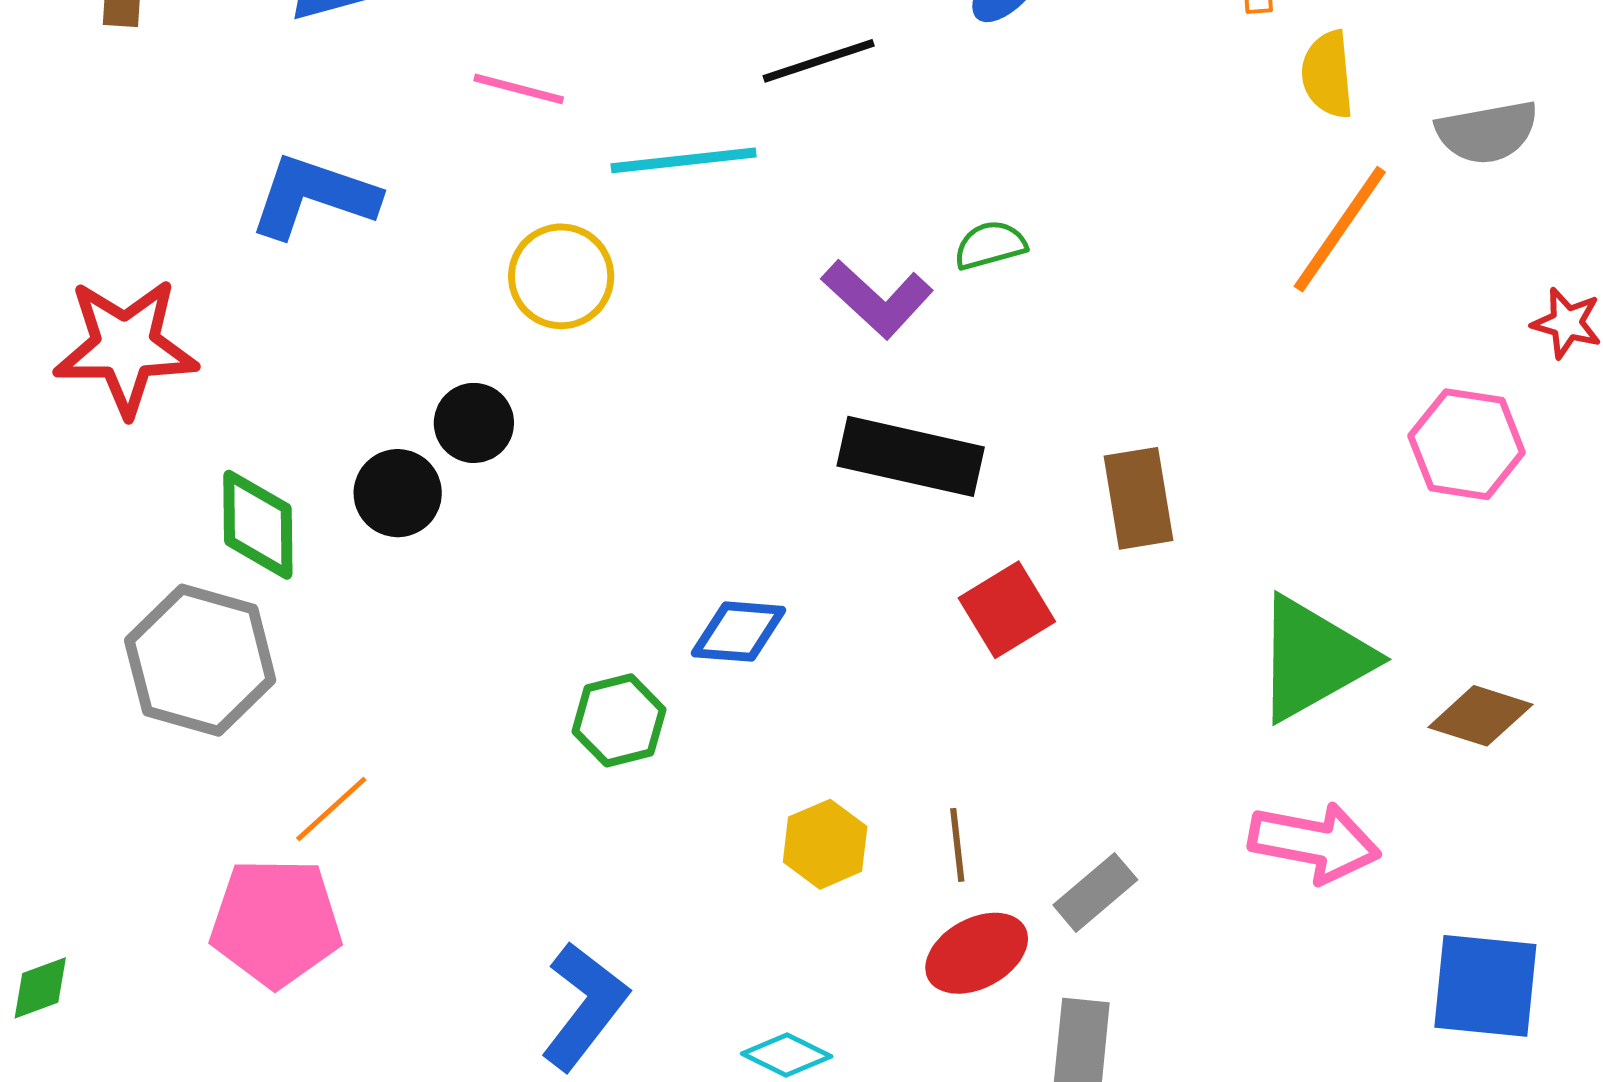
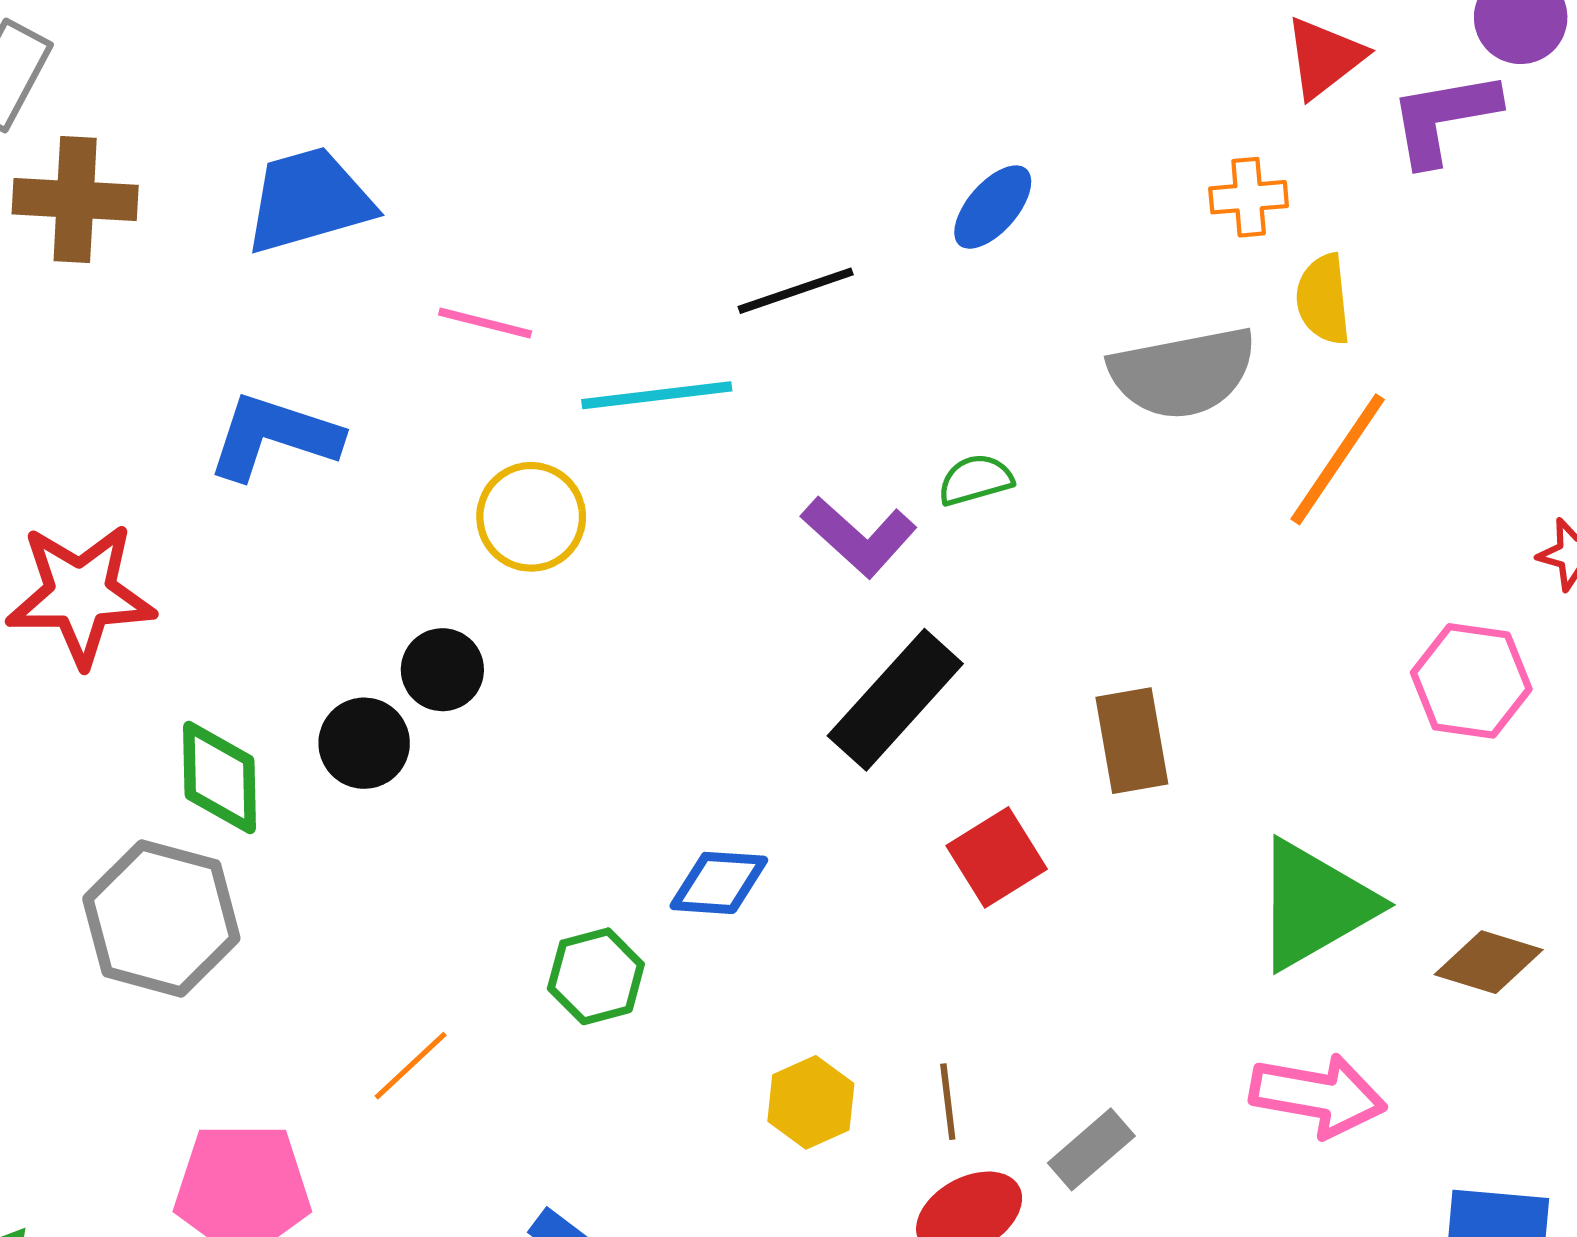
gray semicircle: (1487, 132) -> (1183, 373), moved, size x1.4
black rectangle: (911, 456) -> (895, 700), turned -60
orange line: (331, 809) -> (411, 1066), moved

